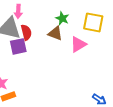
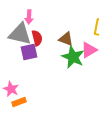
green star: (62, 18) -> (73, 57), moved, size x1.6

